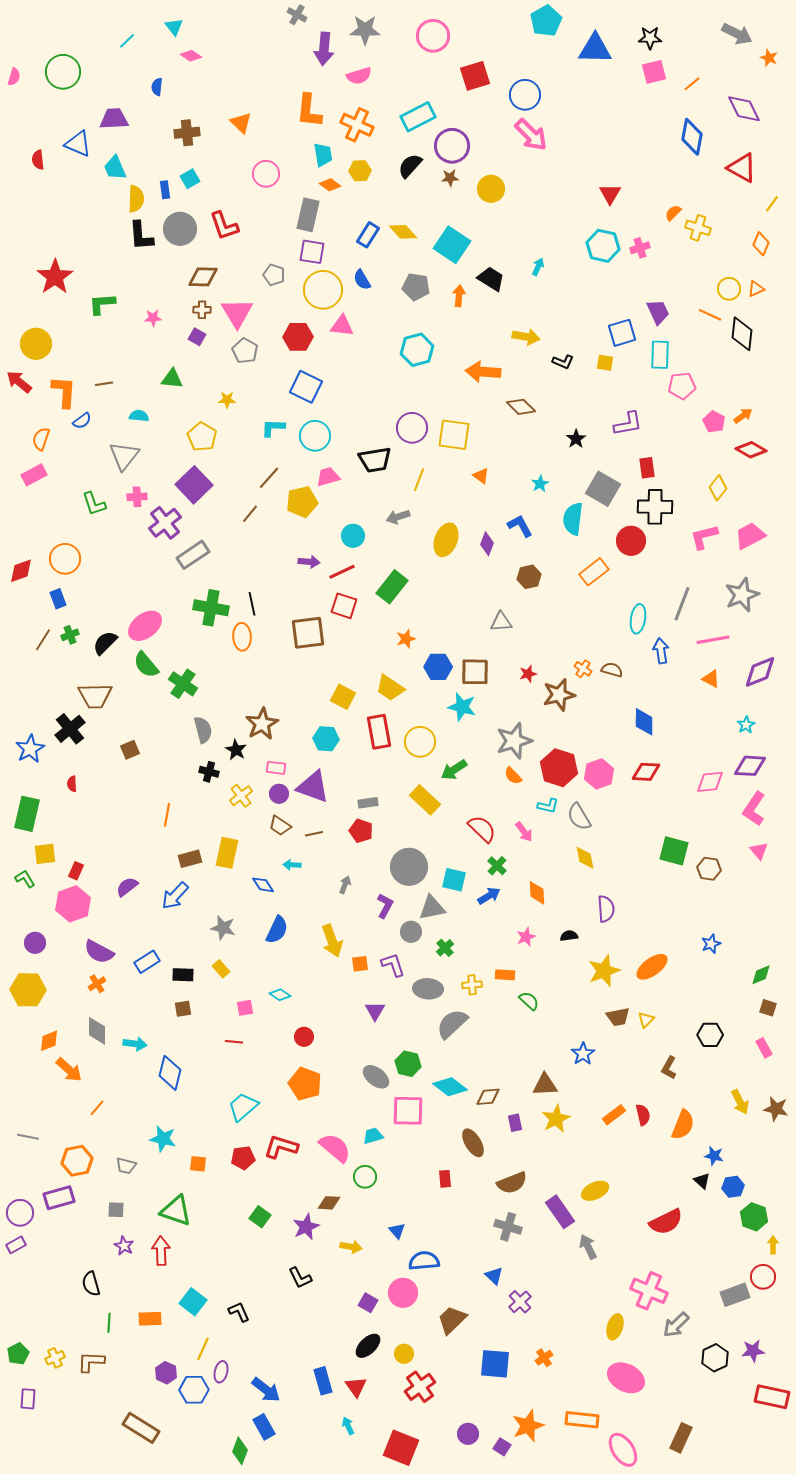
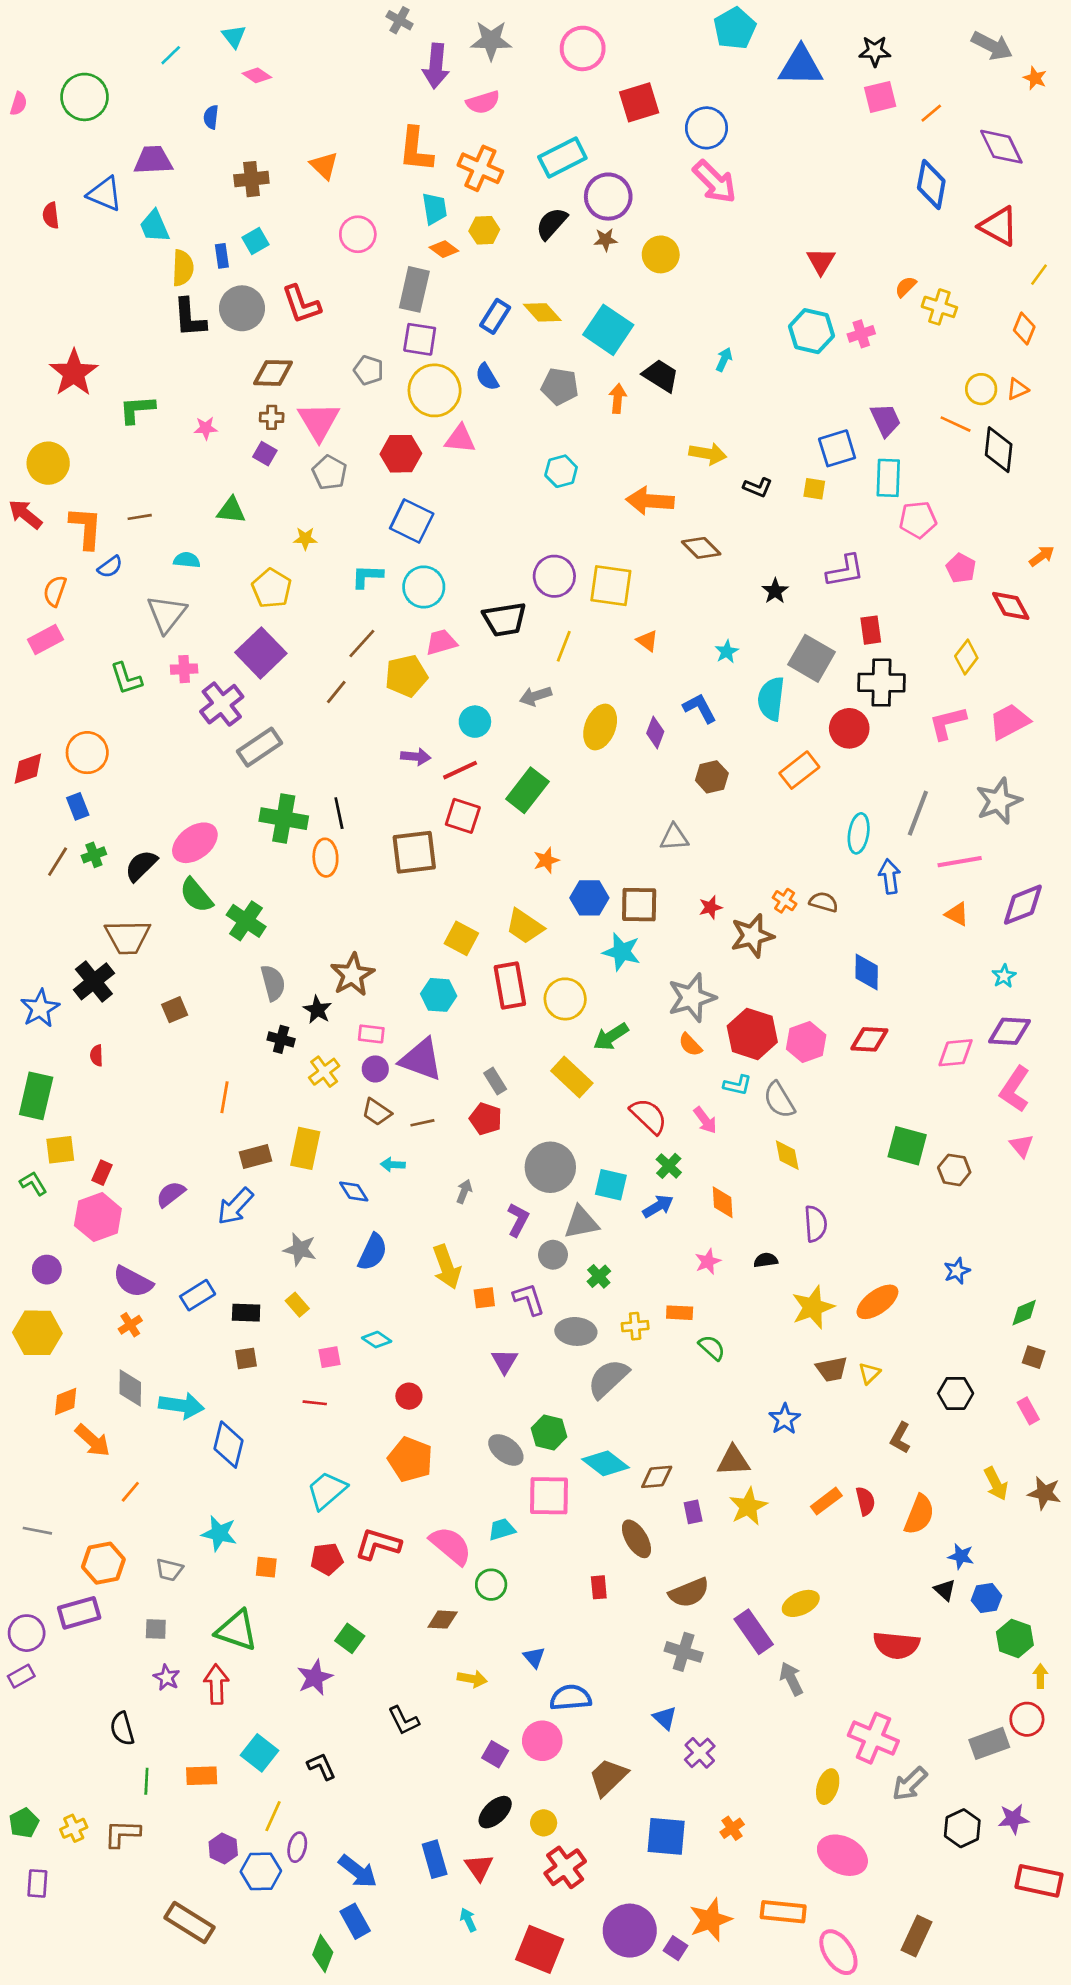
cyan hexagon: (417, 350) -> (561, 471), size x0.7
orange arrow: (743, 416) -> (1042, 556), moved
red diamond: (751, 450) -> (1011, 606), turned 32
gray rectangle: (368, 803) -> (495, 1081), turned 66
cyan arrow: (135, 1044) -> (181, 1406), size x1.4
red semicircle: (666, 1222) -> (896, 1645), turned 32
purple star: (306, 1227) -> (315, 1677), moved
purple circle: (468, 1434) -> (630, 1931), size x1.8

